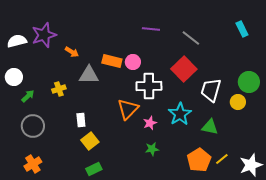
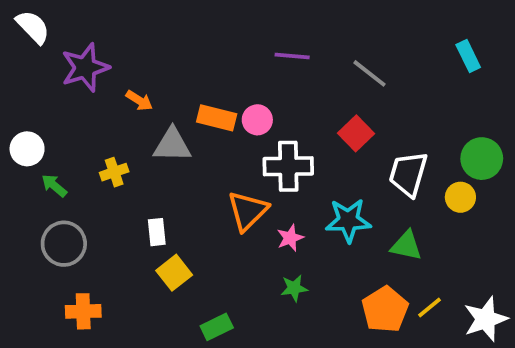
white semicircle: (17, 41) -> (33, 27), moved, turned 60
red square: (184, 69) -> (356, 133), size x0.7
green arrow: (28, 96) -> (54, 186), turned -96
cyan star: (180, 114) -> (348, 220), turned 30
orange cross: (33, 164) -> (83, 311), moved, turned 30
green rectangle: (94, 169) -> (217, 327), moved

